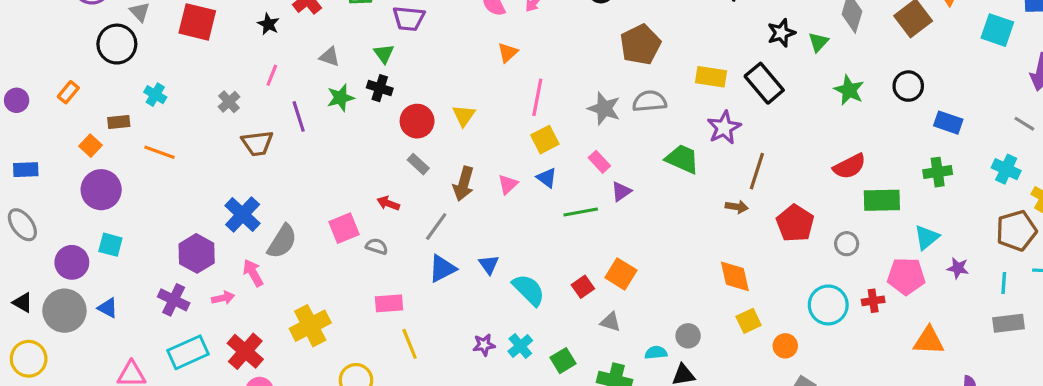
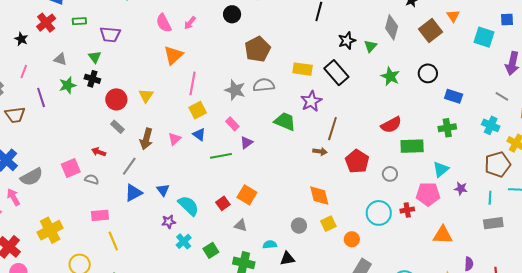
orange triangle: (508, 53) -> (173, 55), size x1.5
gray semicircle: (282, 241) -> (32, 177), turned 30
gray circle: (688, 336) -> (299, 226), moved
purple star: (484, 345) -> (169, 222), moved

